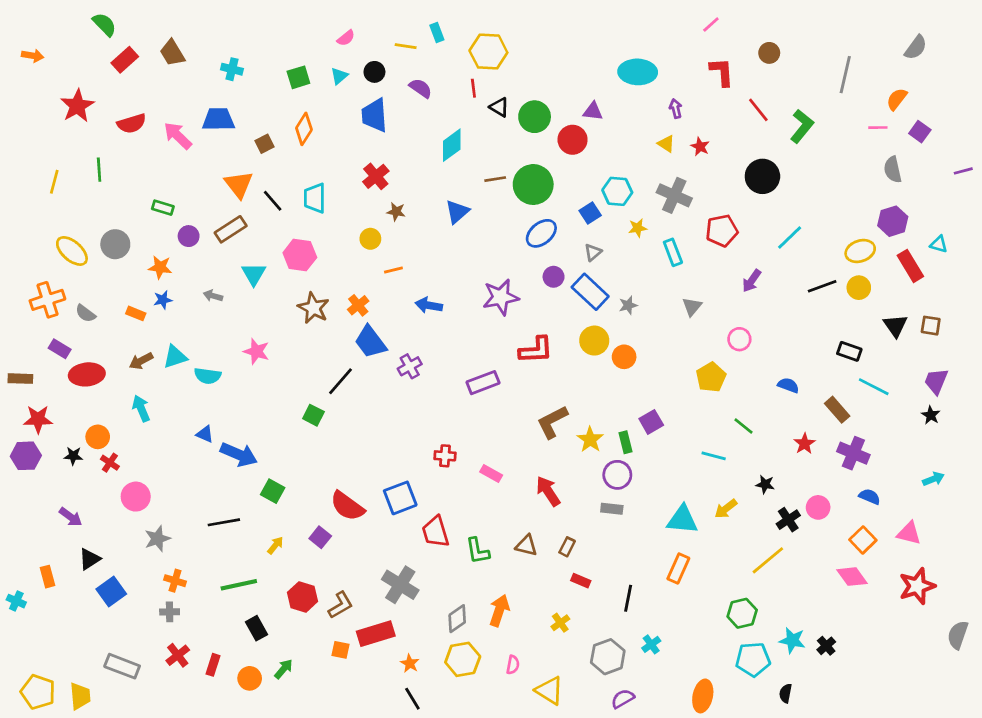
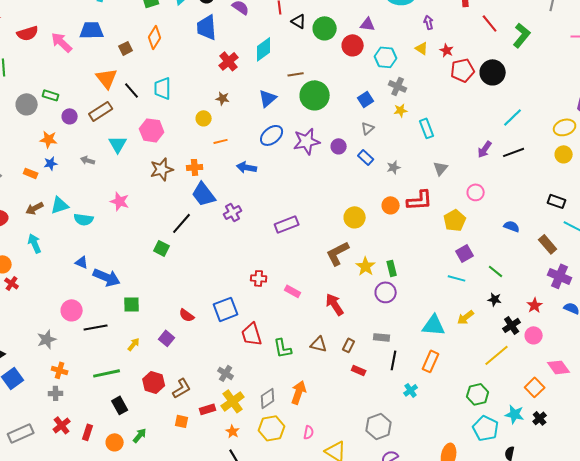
red cross: (376, 176) -> (229, 61), moved
green circle: (533, 185) -> (315, 95), moved
cyan hexagon: (617, 191) -> (386, 57), moved
gray cross: (674, 195) -> (398, 86), moved, size x0.7
red pentagon: (722, 231) -> (463, 70), moved
blue ellipse: (541, 233) -> (272, 135), moved
gray circle: (115, 244) -> (27, 104), moved
black line: (822, 286) -> (514, 152), moved
blue rectangle: (590, 292) -> (366, 157), size x0.6
purple star: (501, 297) -> (307, 141), moved
orange cross: (358, 305) -> (195, 167), turned 35
brown star: (313, 308) -> (162, 169), turned 30
yellow circle: (594, 341) -> (355, 217), moved
red L-shape: (536, 350) -> (420, 200), moved
purple square: (651, 422) -> (465, 253), moved
green line: (743, 426) -> (496, 271), moved
red star: (805, 444) -> (535, 305), moved
green square: (273, 491) -> (132, 304), turned -30
pink circle: (136, 497) -> (72, 310), moved
red semicircle: (347, 506) -> (187, 315), size x0.6
pink circle: (818, 507) -> (534, 335), moved
gray rectangle: (612, 509) -> (382, 337), moved
orange square: (863, 540) -> (535, 387), moved
gray cross: (400, 585) -> (226, 373), size x0.6
black line: (628, 598) -> (394, 360), moved
yellow cross: (560, 623) -> (233, 401), moved, size x1.6
red rectangle: (376, 634) -> (208, 409), size x0.6
cyan cross: (651, 644) -> (411, 390), moved
cyan pentagon: (753, 659) -> (486, 428), turned 30
gray rectangle: (122, 666) -> (21, 433), turned -45

